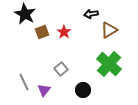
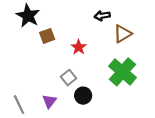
red star: (64, 32) -> (79, 47), moved
gray line: (24, 82) -> (19, 105), moved
black circle: (83, 90) -> (83, 96), moved

